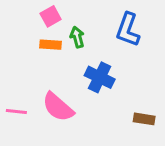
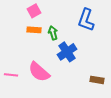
green arrow: (77, 37) -> (53, 33), moved
blue cross: (100, 77) -> (67, 52), turned 30

